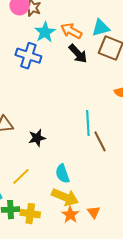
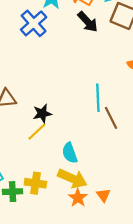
blue cross: (28, 56) -> (34, 23), turned 30
yellow line: (21, 176) -> (37, 132), moved
yellow cross: (30, 214) -> (35, 183), moved

